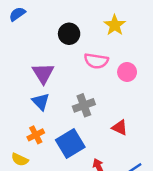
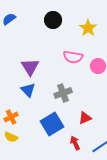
black circle: (69, 34) -> (53, 20), moved
red triangle: (120, 128) -> (85, 118), moved, turned -48
orange cross: (36, 135) -> (11, 117), moved

